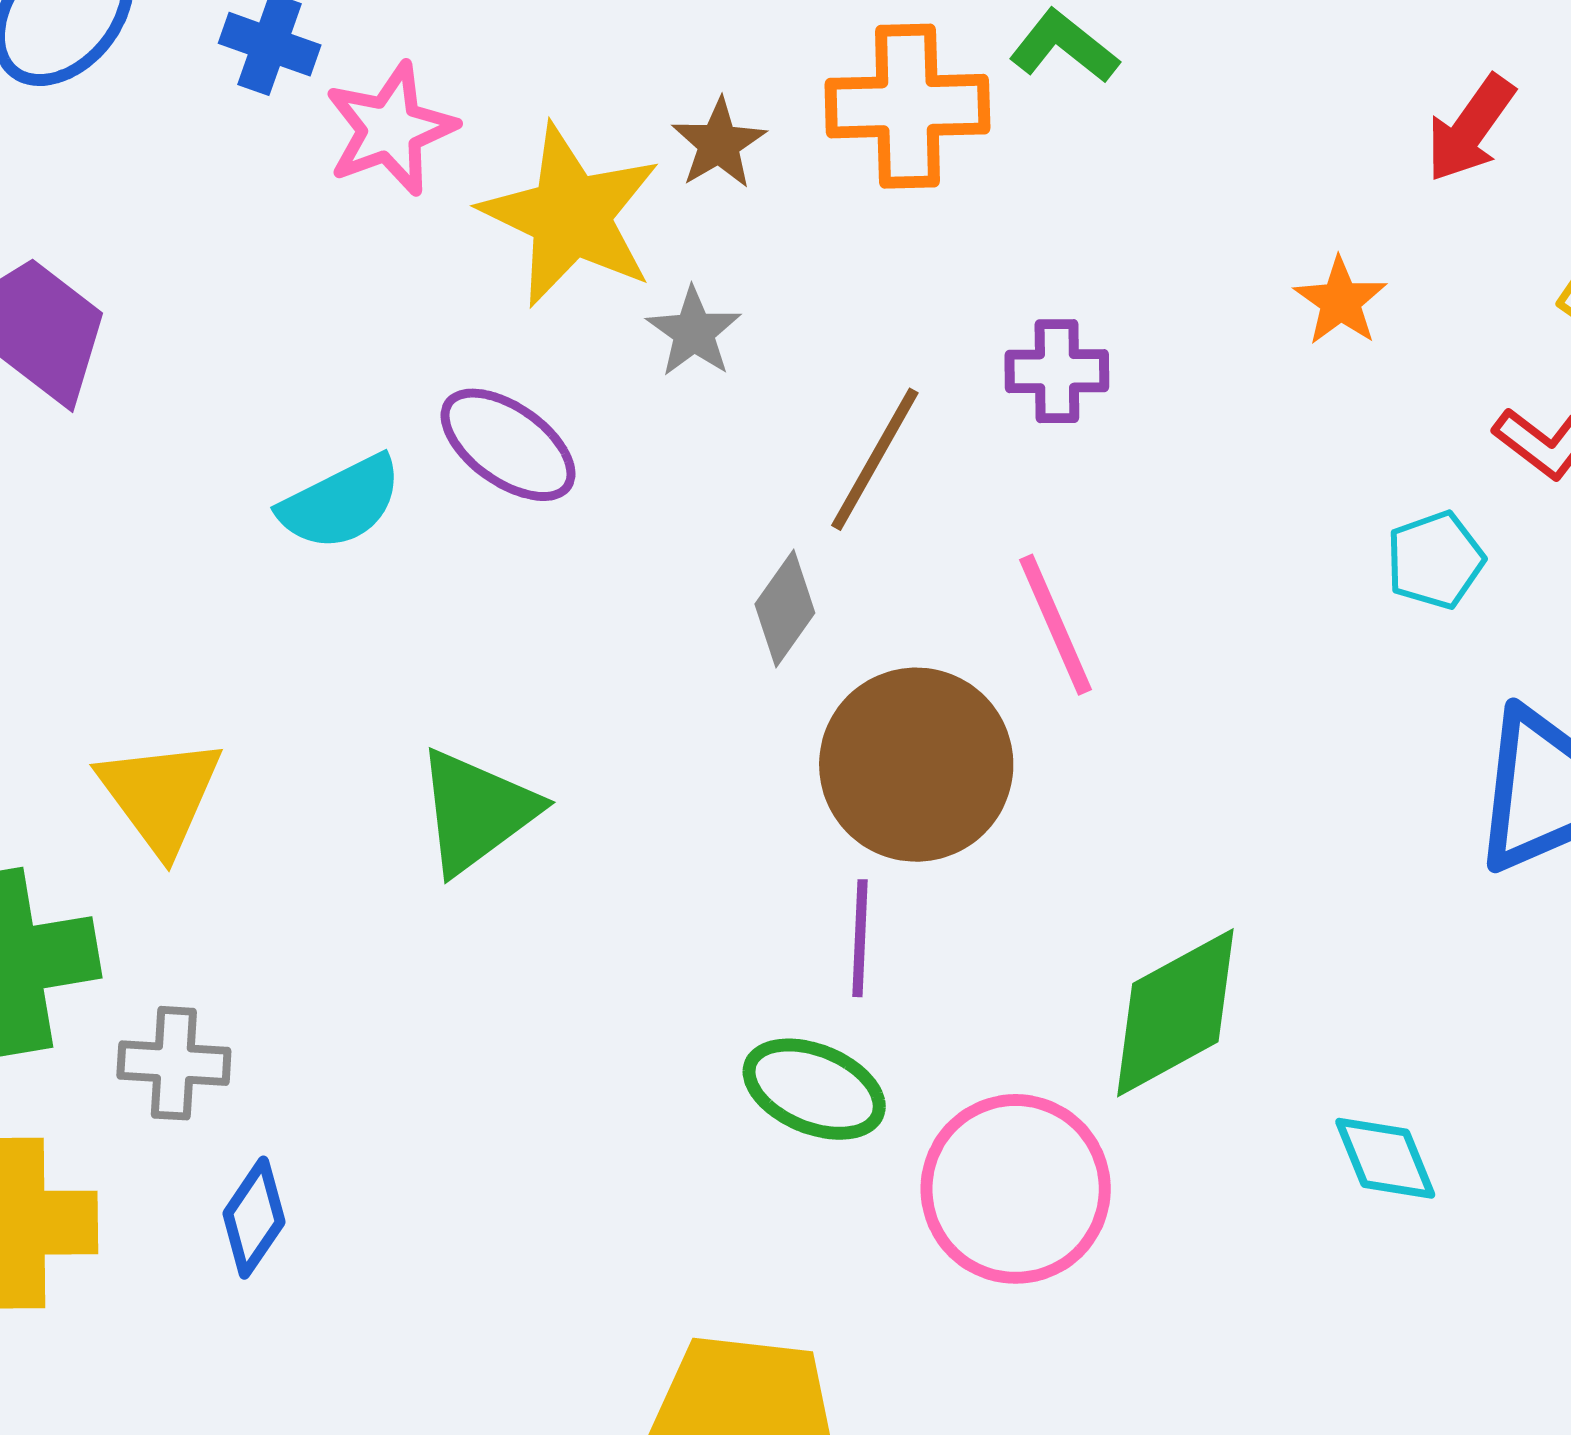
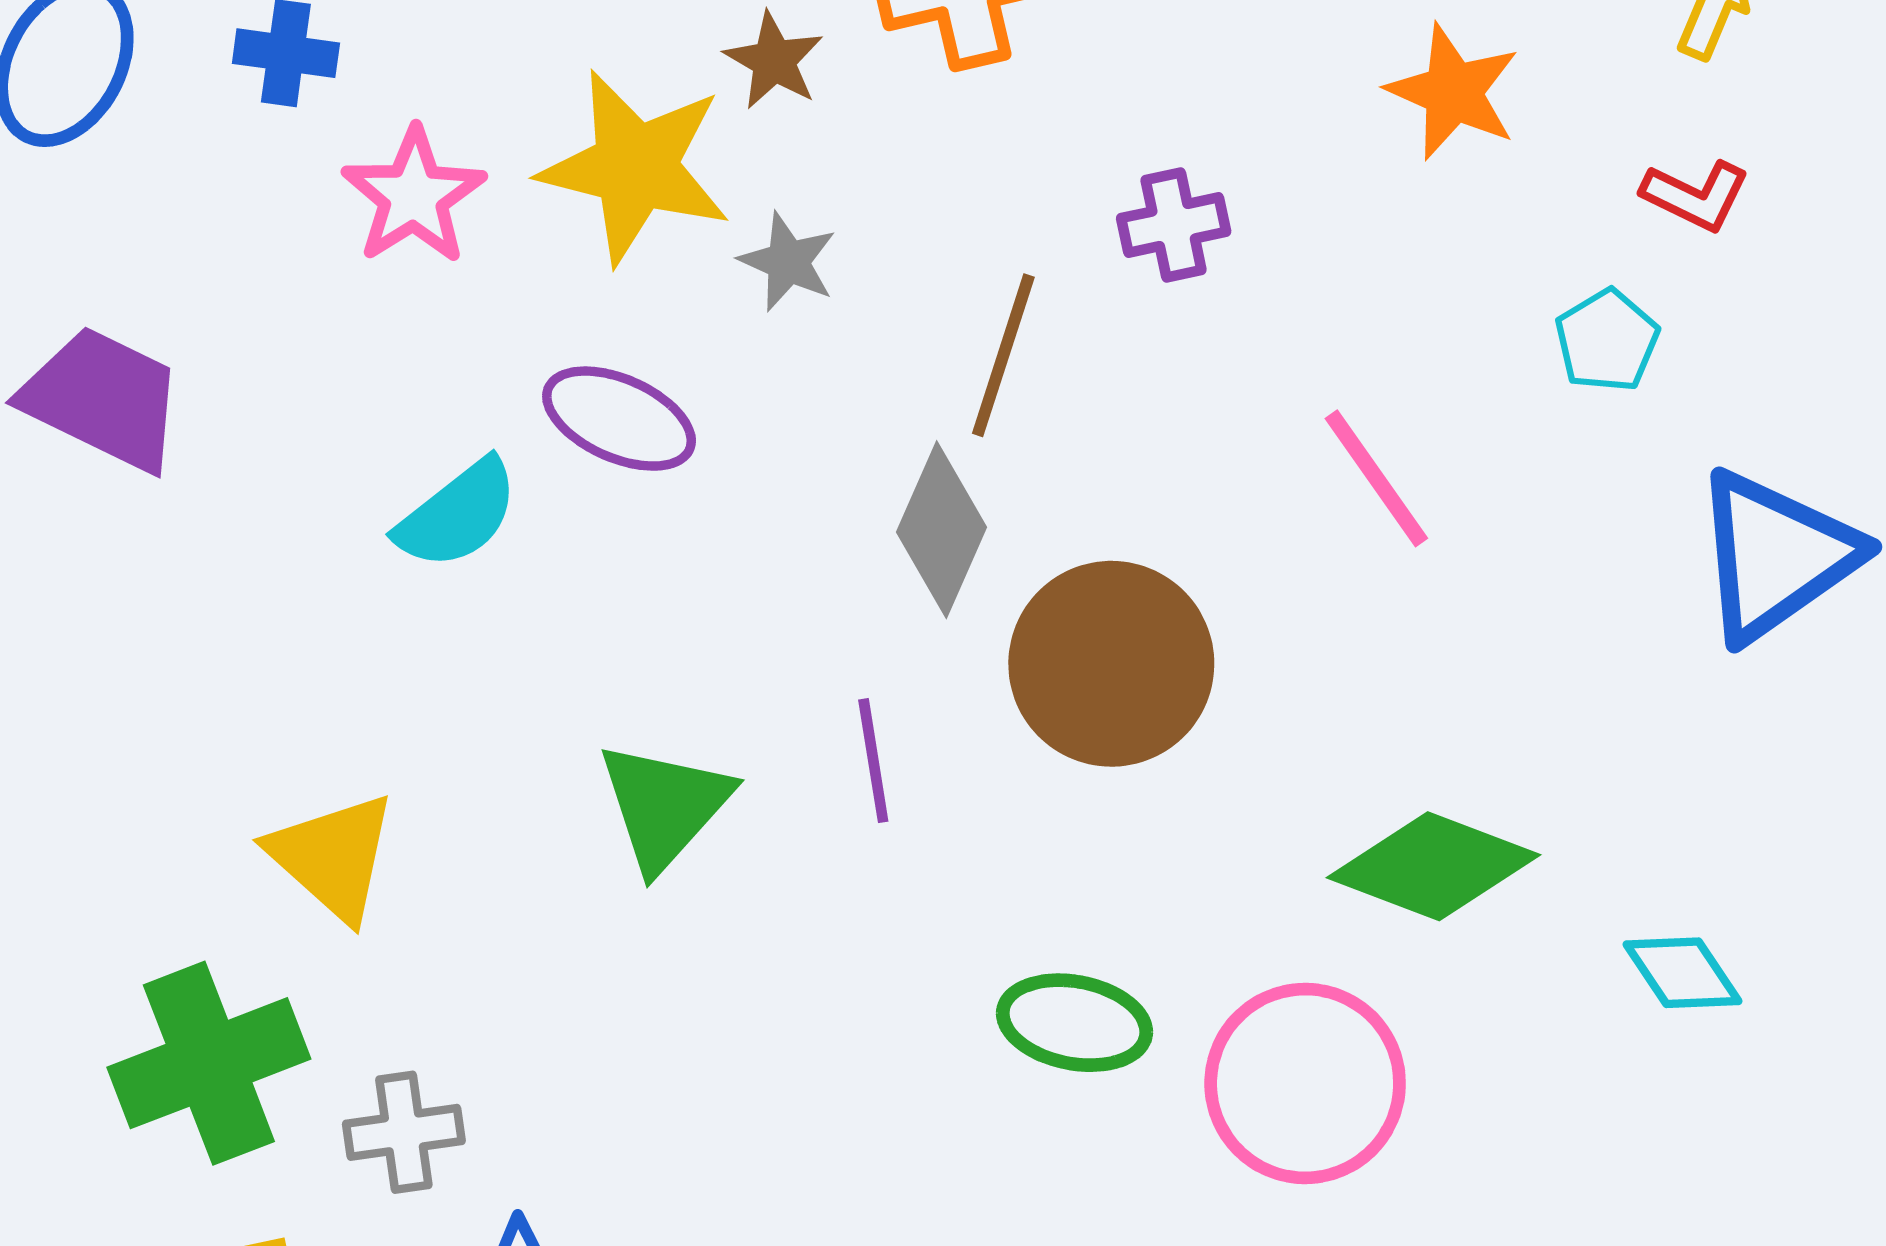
pink star: (390, 129) -> (414, 196), moved
orange star: (1340, 301) -> (1453, 92), size x1.4
gray diamond: (785, 608) -> (942, 530), size x1.4
pink line: (1055, 625) -> (1376, 478), moved
purple line: (860, 938) -> (873, 761), moved
green diamond: (1175, 1013) -> (1434, 866), turned 61

